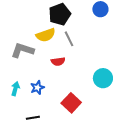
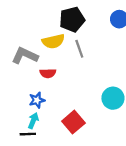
red semicircle: (58, 61) -> (48, 73), moved
cyan arrow: (15, 89) -> (33, 121), moved

